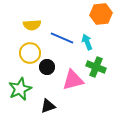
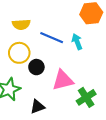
green cross: (96, 67) -> (86, 97), moved, turned 36

